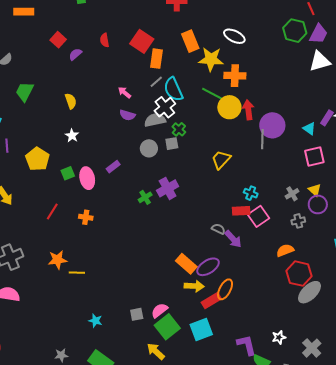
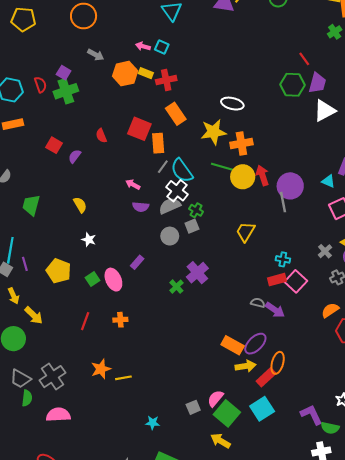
orange rectangle: (190, 41) -> (176, 114), moved

